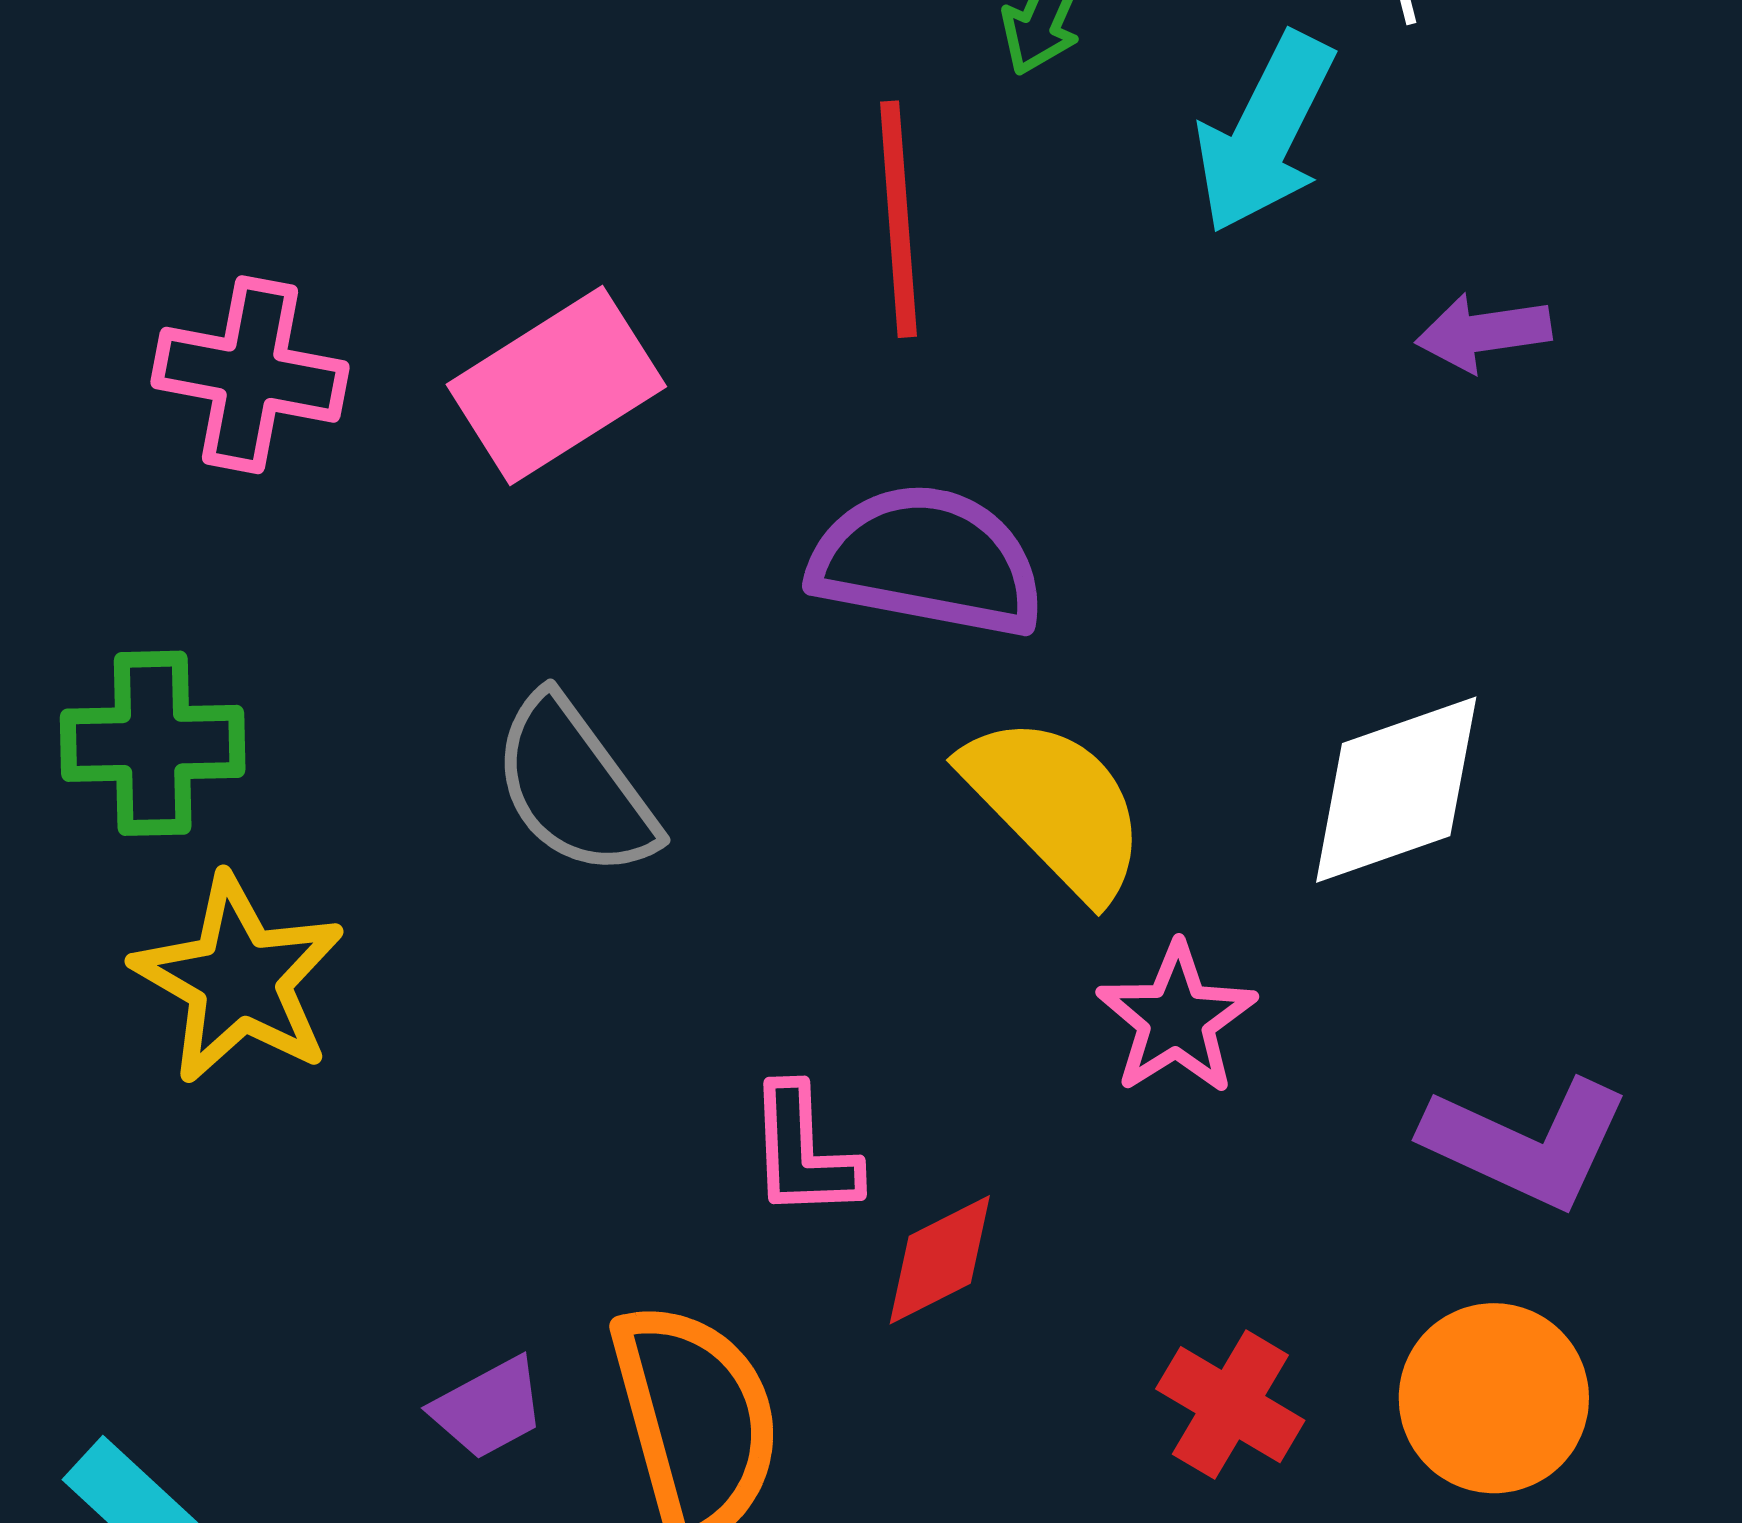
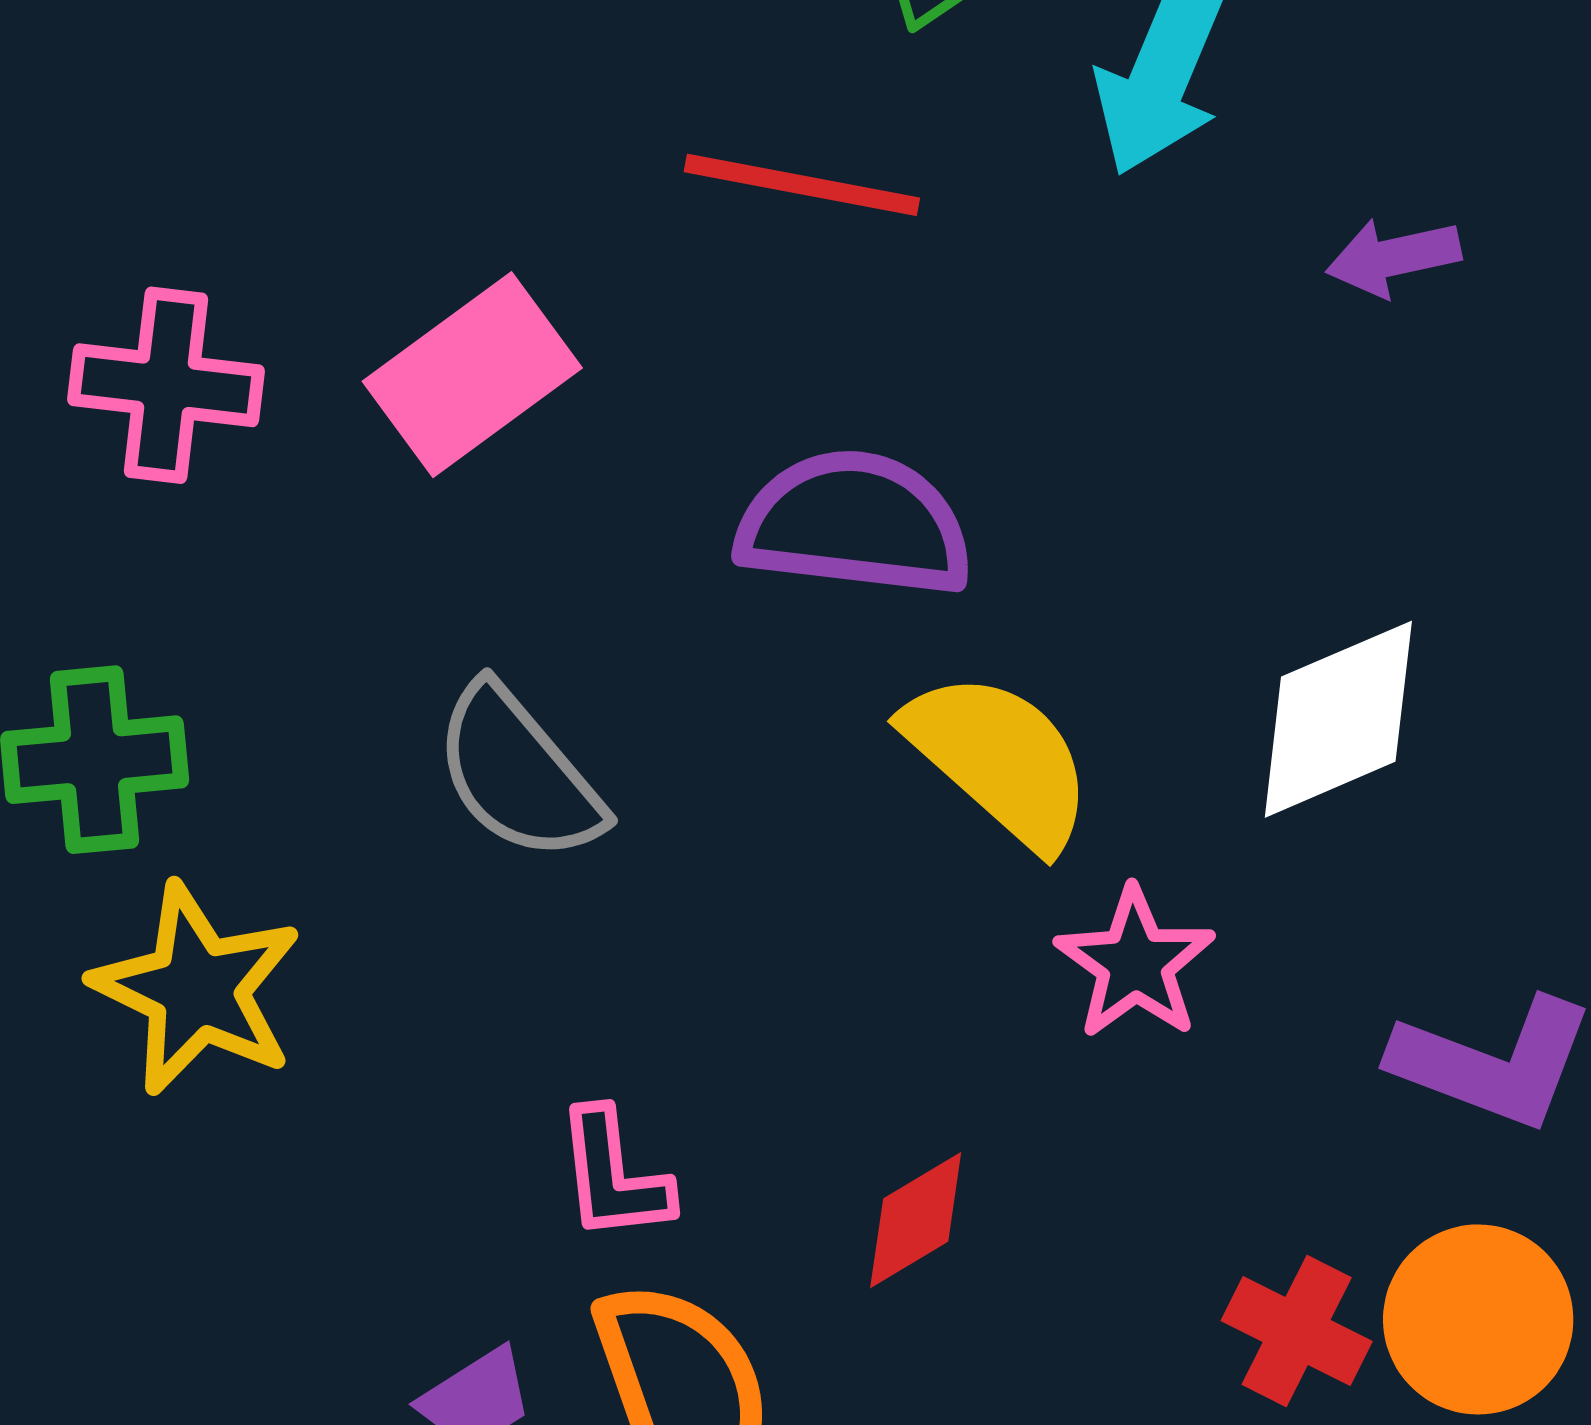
red line: (898, 219) -> (802, 185), turned -71
pink L-shape: (803, 1152) -> (613, 1175), moved
red cross: (1230, 1405) -> (1297, 1331), moved

